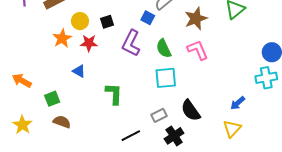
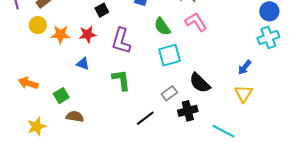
yellow circle: (80, 21) -> (38, 25), moved
orange star: (62, 38) -> (61, 34), turned -30
purple L-shape: (131, 43) -> (121, 41), moved
yellow star: (22, 125) -> (37, 127), turned 30
black cross: (174, 136) -> (188, 111), turned 30

